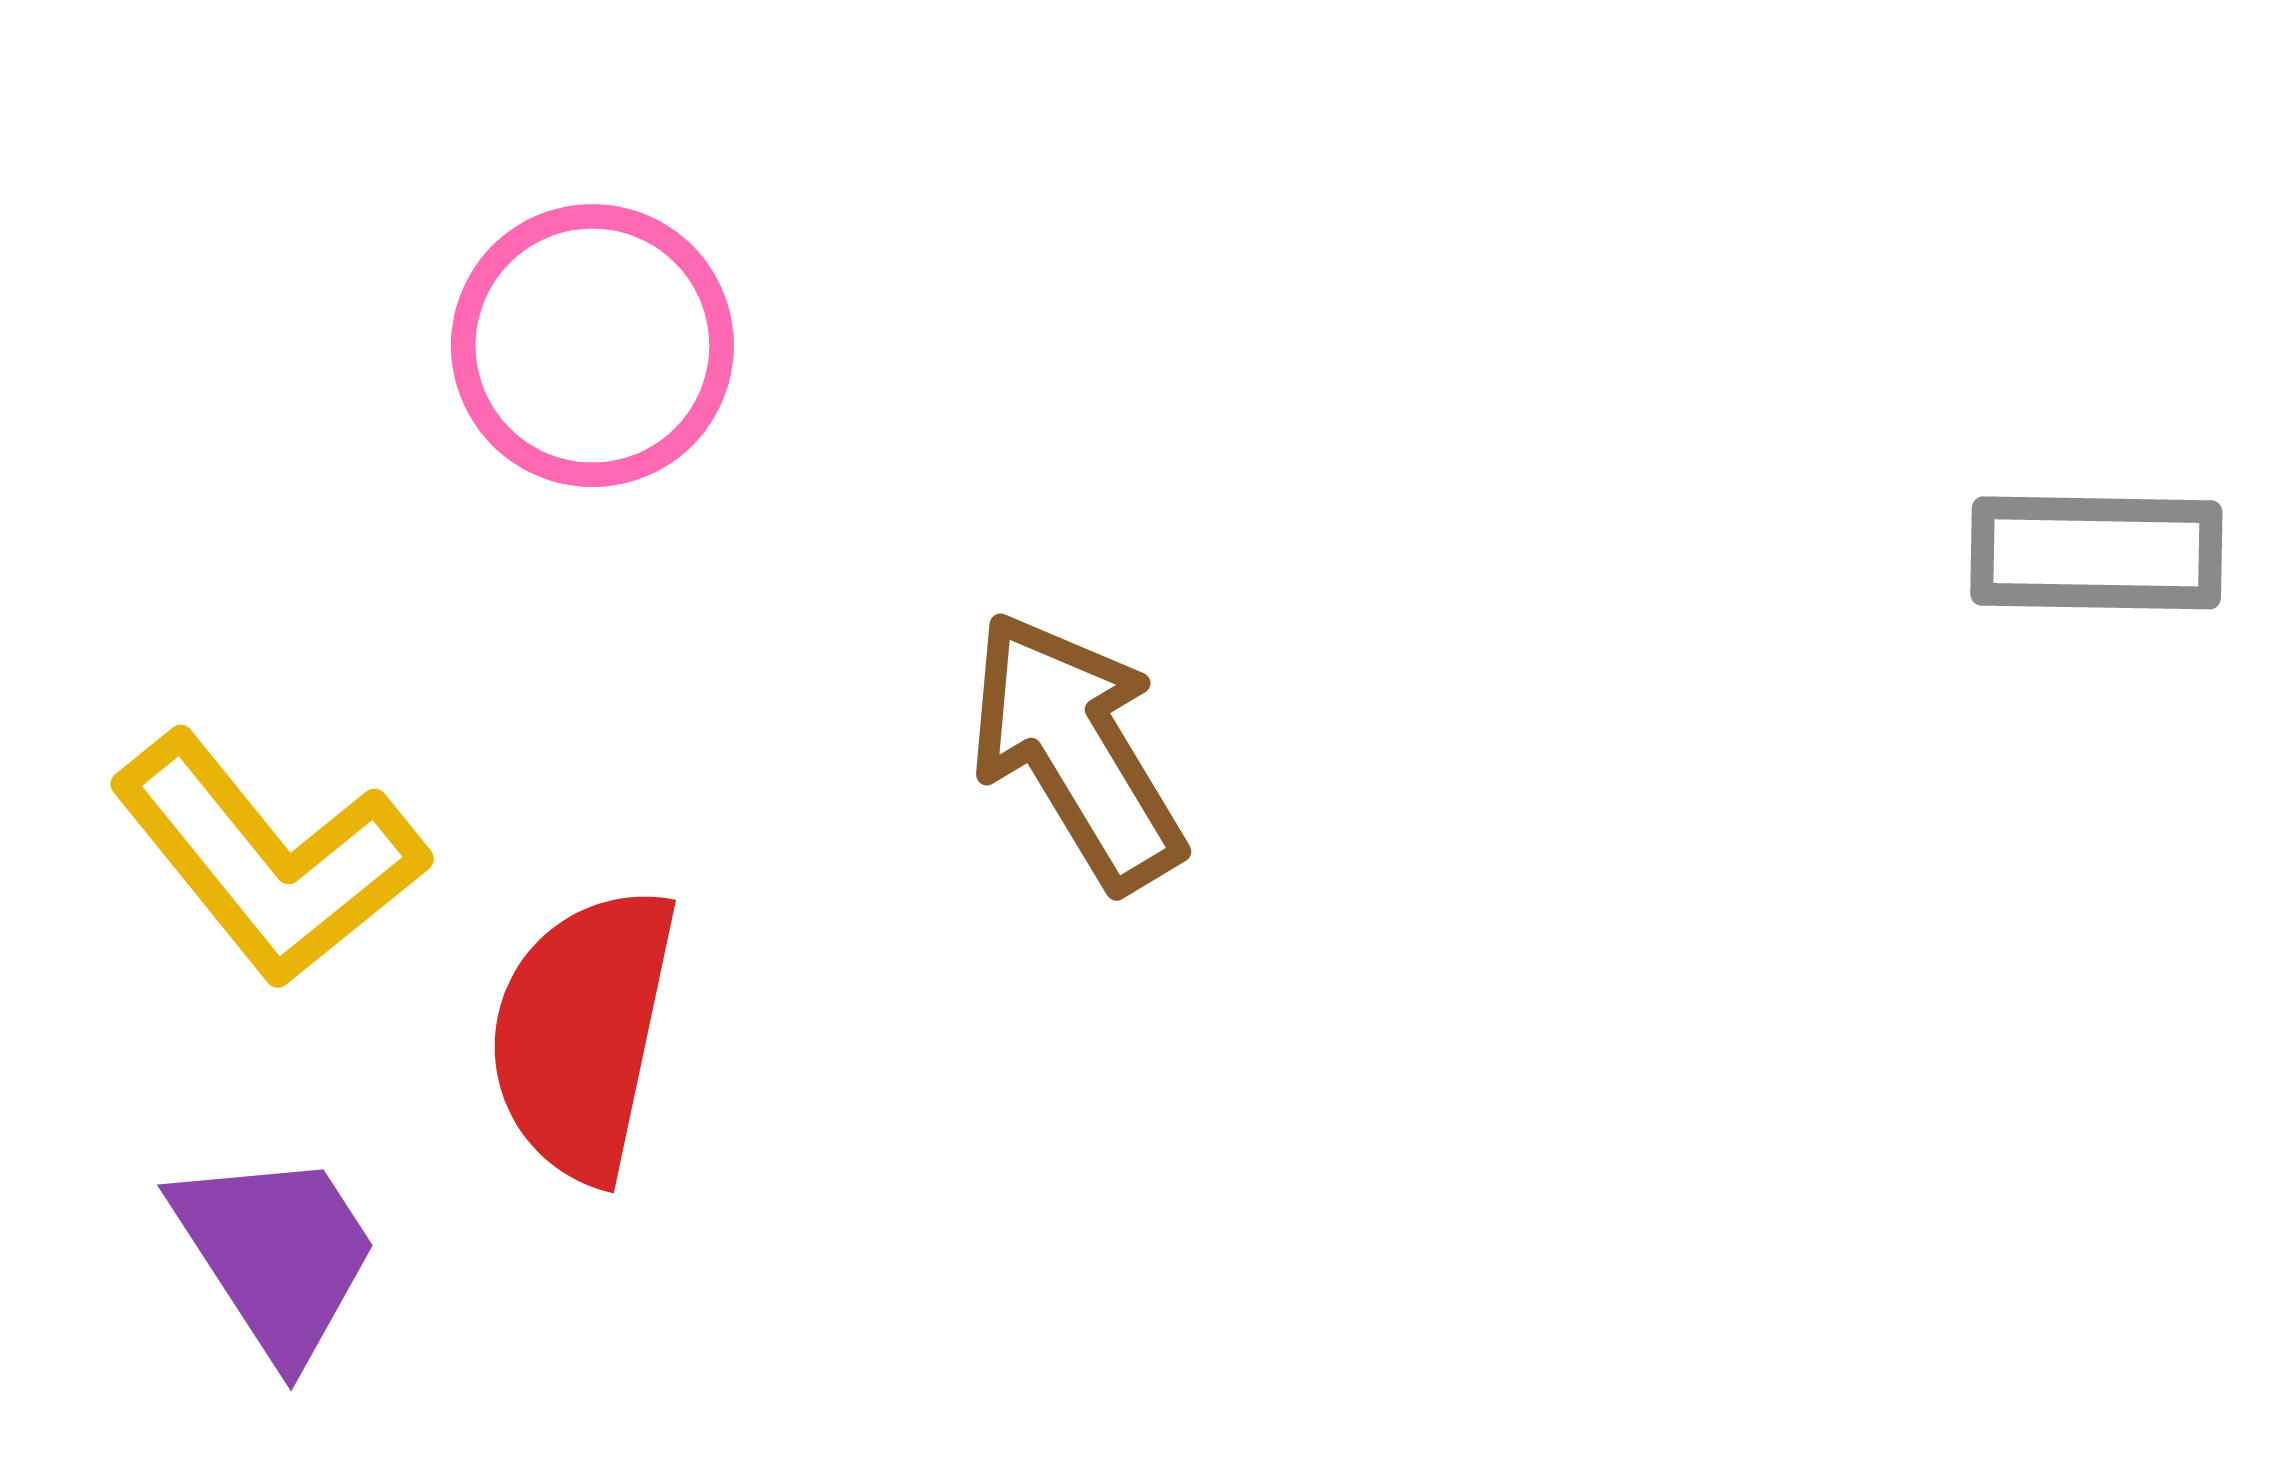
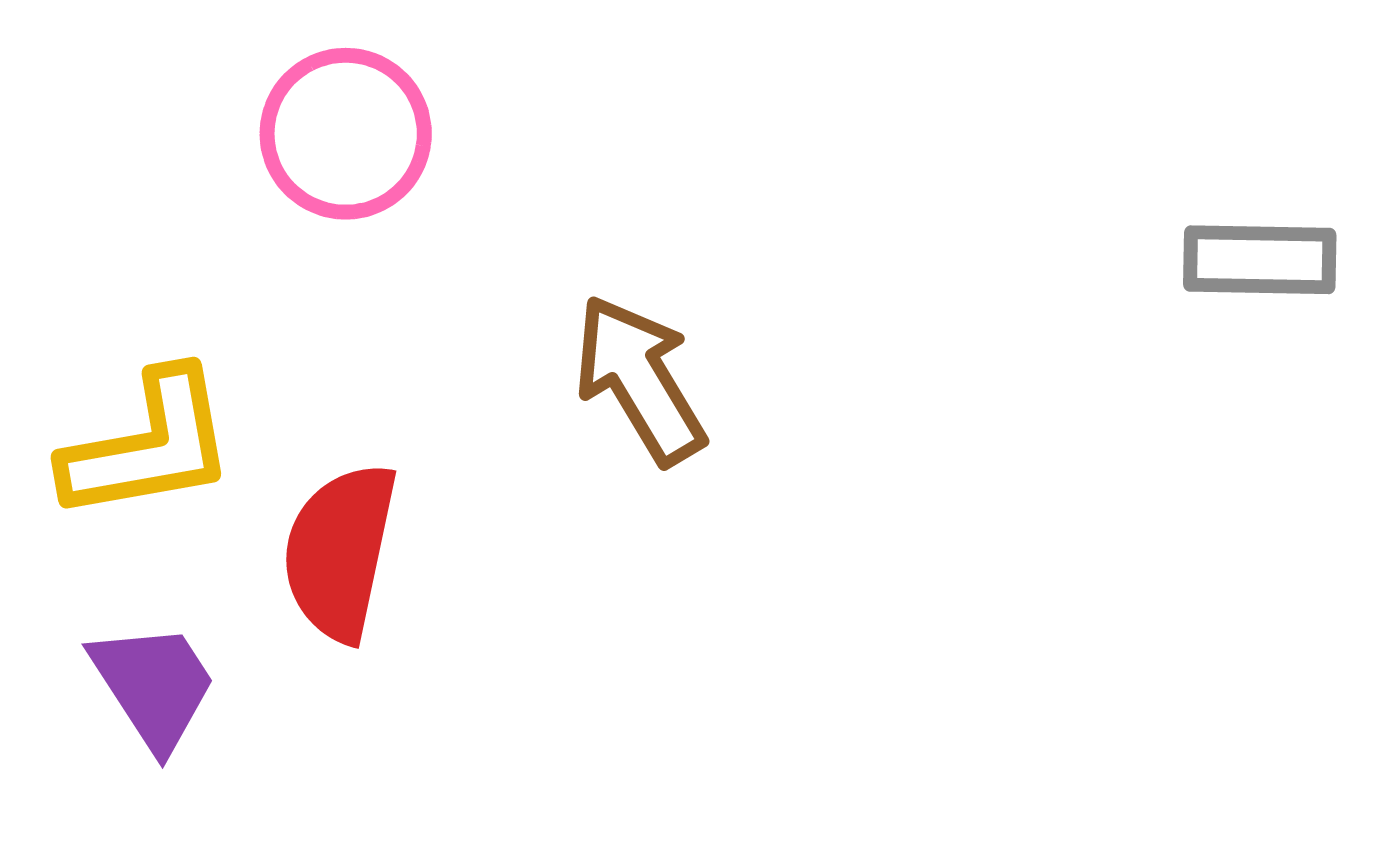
yellow L-shape: (268, 859) -> (149, 446), turned -61

